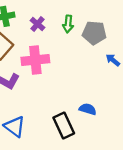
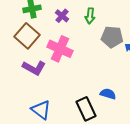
gray pentagon: (94, 33) -> (112, 37), moved
pink cross: (35, 60) -> (60, 49), turned 30

